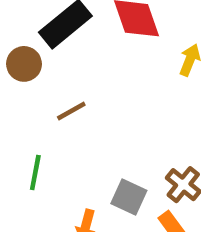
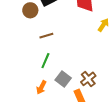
green line: (35, 172) -> (45, 61), moved

